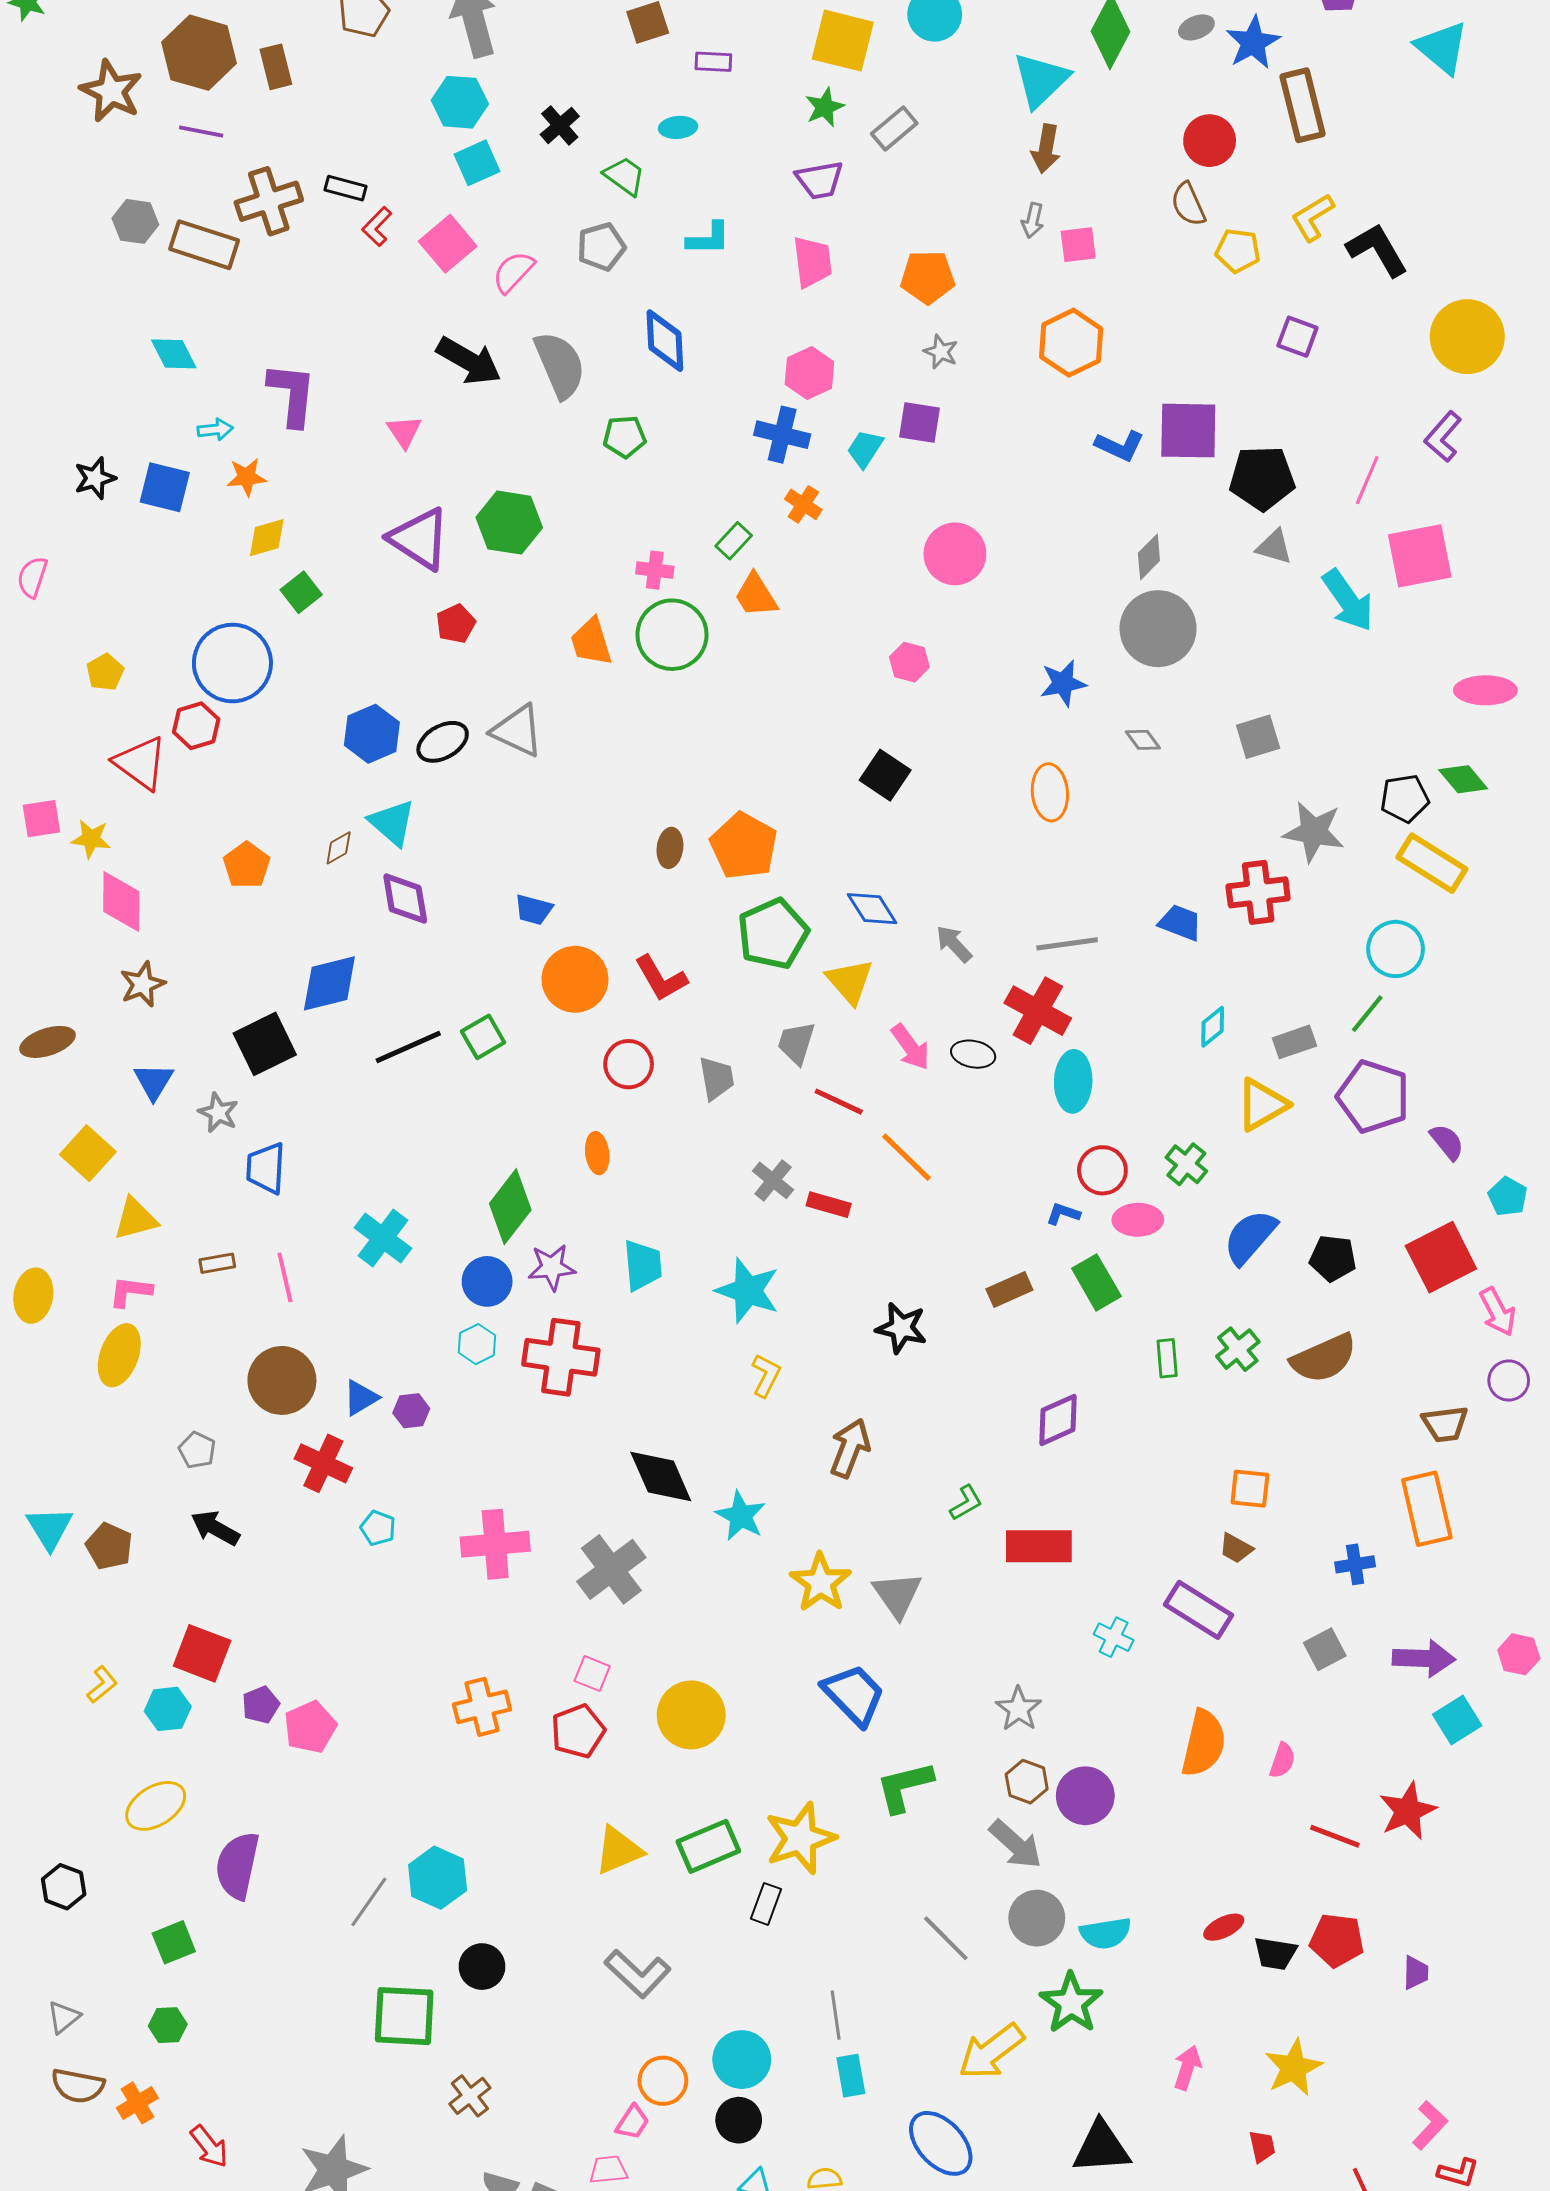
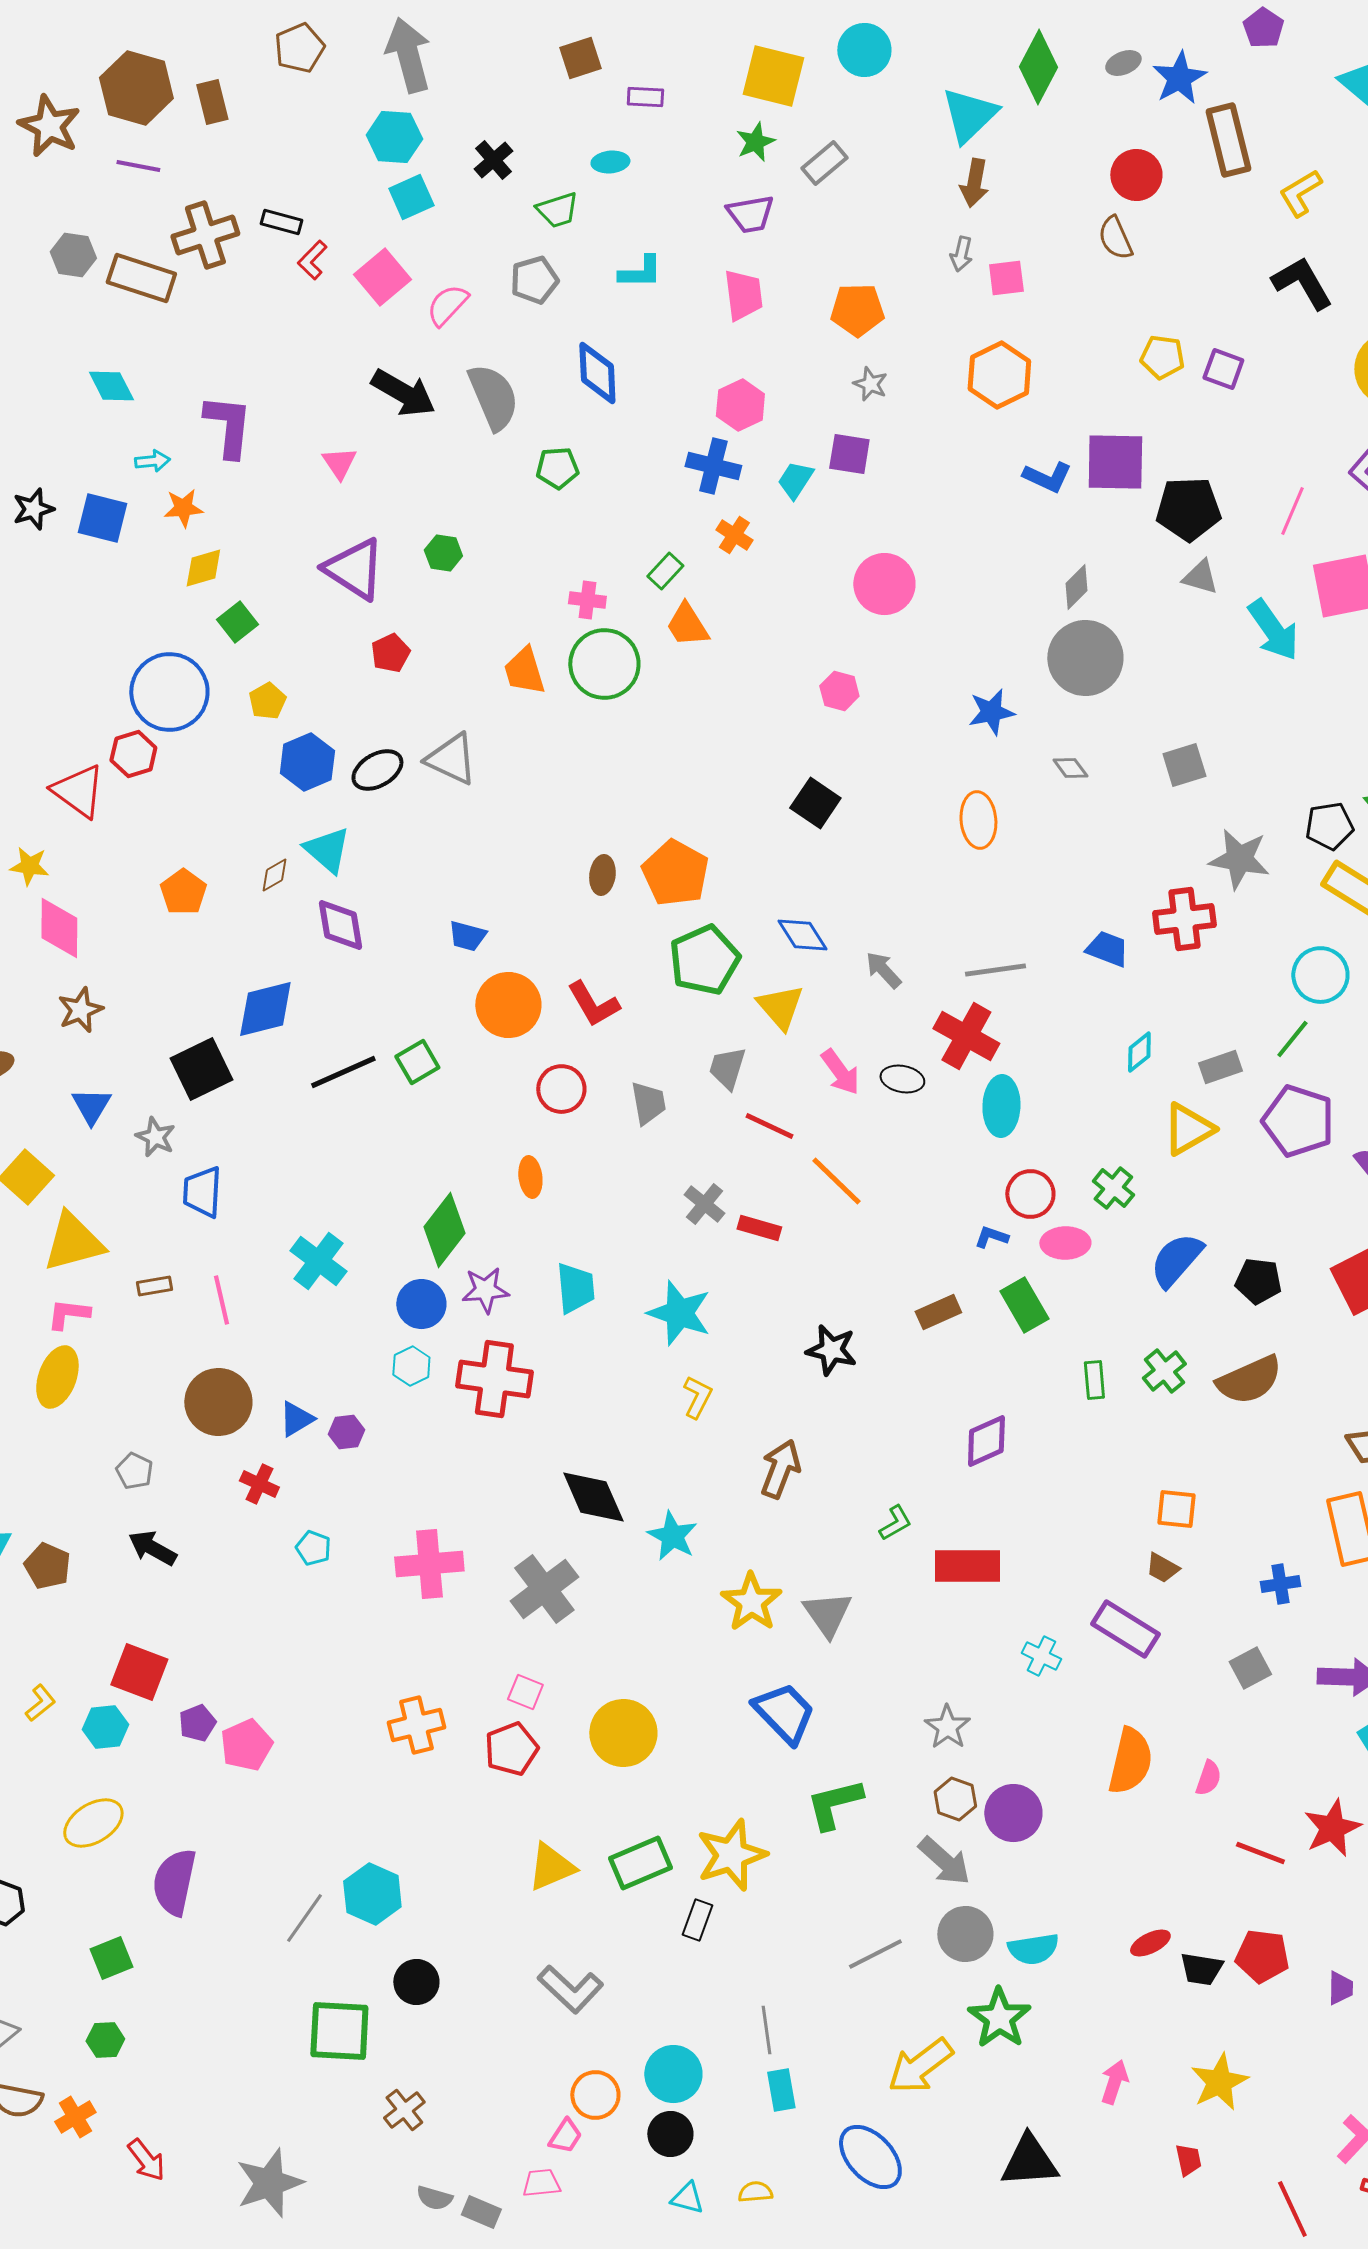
green trapezoid: (624, 176) -> (557, 210), turned 126
yellow L-shape: (1313, 217) -> (1300, 193), moved
yellow pentagon: (1238, 251) -> (1162, 357), moved
green hexagon: (509, 523) -> (443, 553), size x0.6
yellow pentagon: (105, 672) -> (267, 701), moved
yellow triangle: (135, 1219) -> (73, 1242), size x1.4
red cross: (323, 1463) -> (259, 1484), size x0.7
gray line: (946, 1938) -> (875, 1954), turned -72

